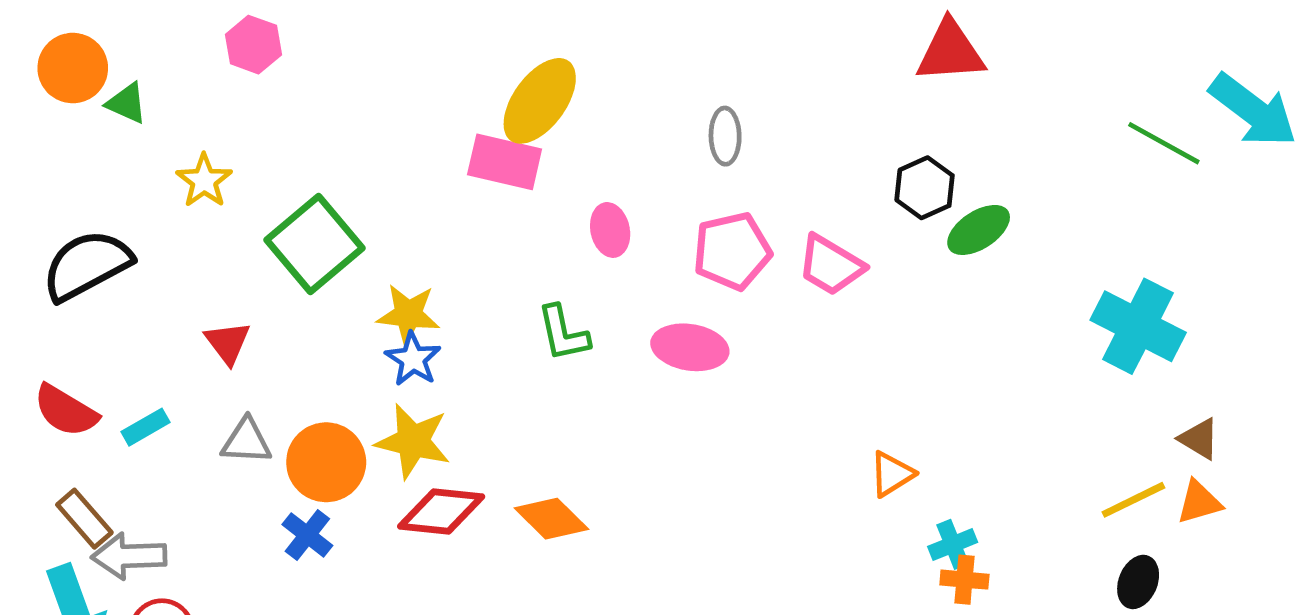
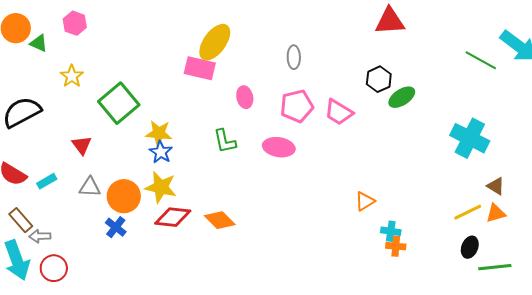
pink hexagon: (253, 45) -> (75, 23), moved
cyan cross: (953, 544) -> (391, 231), turned 30
gray arrow: (129, 556) -> (40, 236), size x0.7

